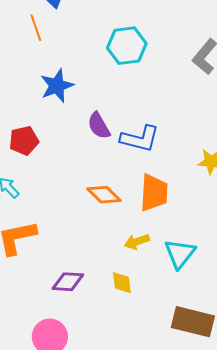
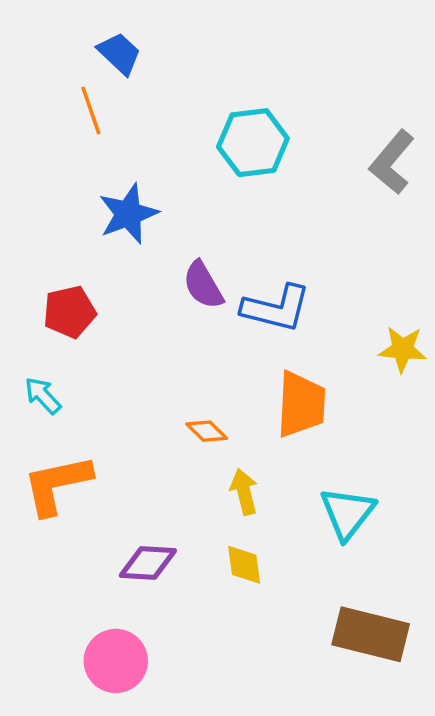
orange diamond: (104, 195) -> (207, 431), moved, size x0.7
yellow arrow: (137, 242) -> (244, 492), moved, turned 95

